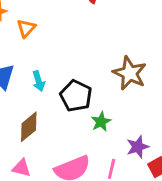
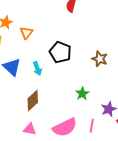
brown star: (130, 73) -> (100, 59), size x0.7
black pentagon: (76, 96) -> (60, 52), moved

